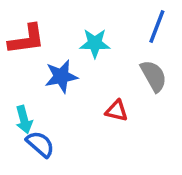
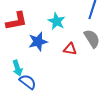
cyan star: (95, 43) -> (57, 21), turned 30
red triangle: (117, 111) -> (70, 49), moved

